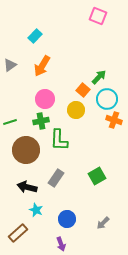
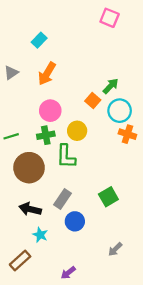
yellow circle: (76, 110) -> (77, 131), moved
blue circle: (67, 219) -> (75, 221), moved
purple arrow: (61, 244) -> (68, 273), turned 72

